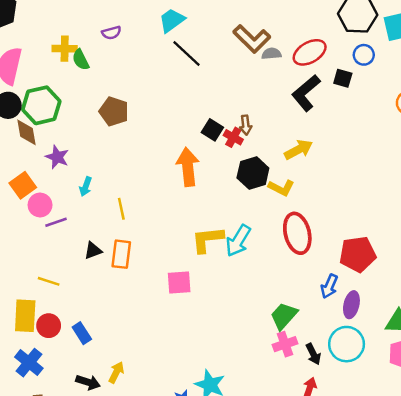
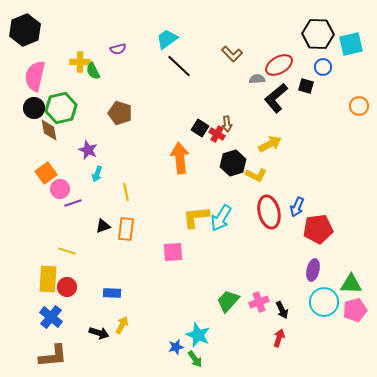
brown L-shape: (252, 39) -> (232, 54), size x0.7
gray semicircle: (271, 54) -> (257, 79), moved
purple star: (57, 157) -> (88, 150), moved
blue arrow: (329, 286) -> (297, 207), moved
green trapezoid: (284, 316) -> (228, 301), moved
blue rectangle: (82, 333) -> (112, 293), moved, turned -54
cyan circle: (347, 344) -> (324, 302), moved

